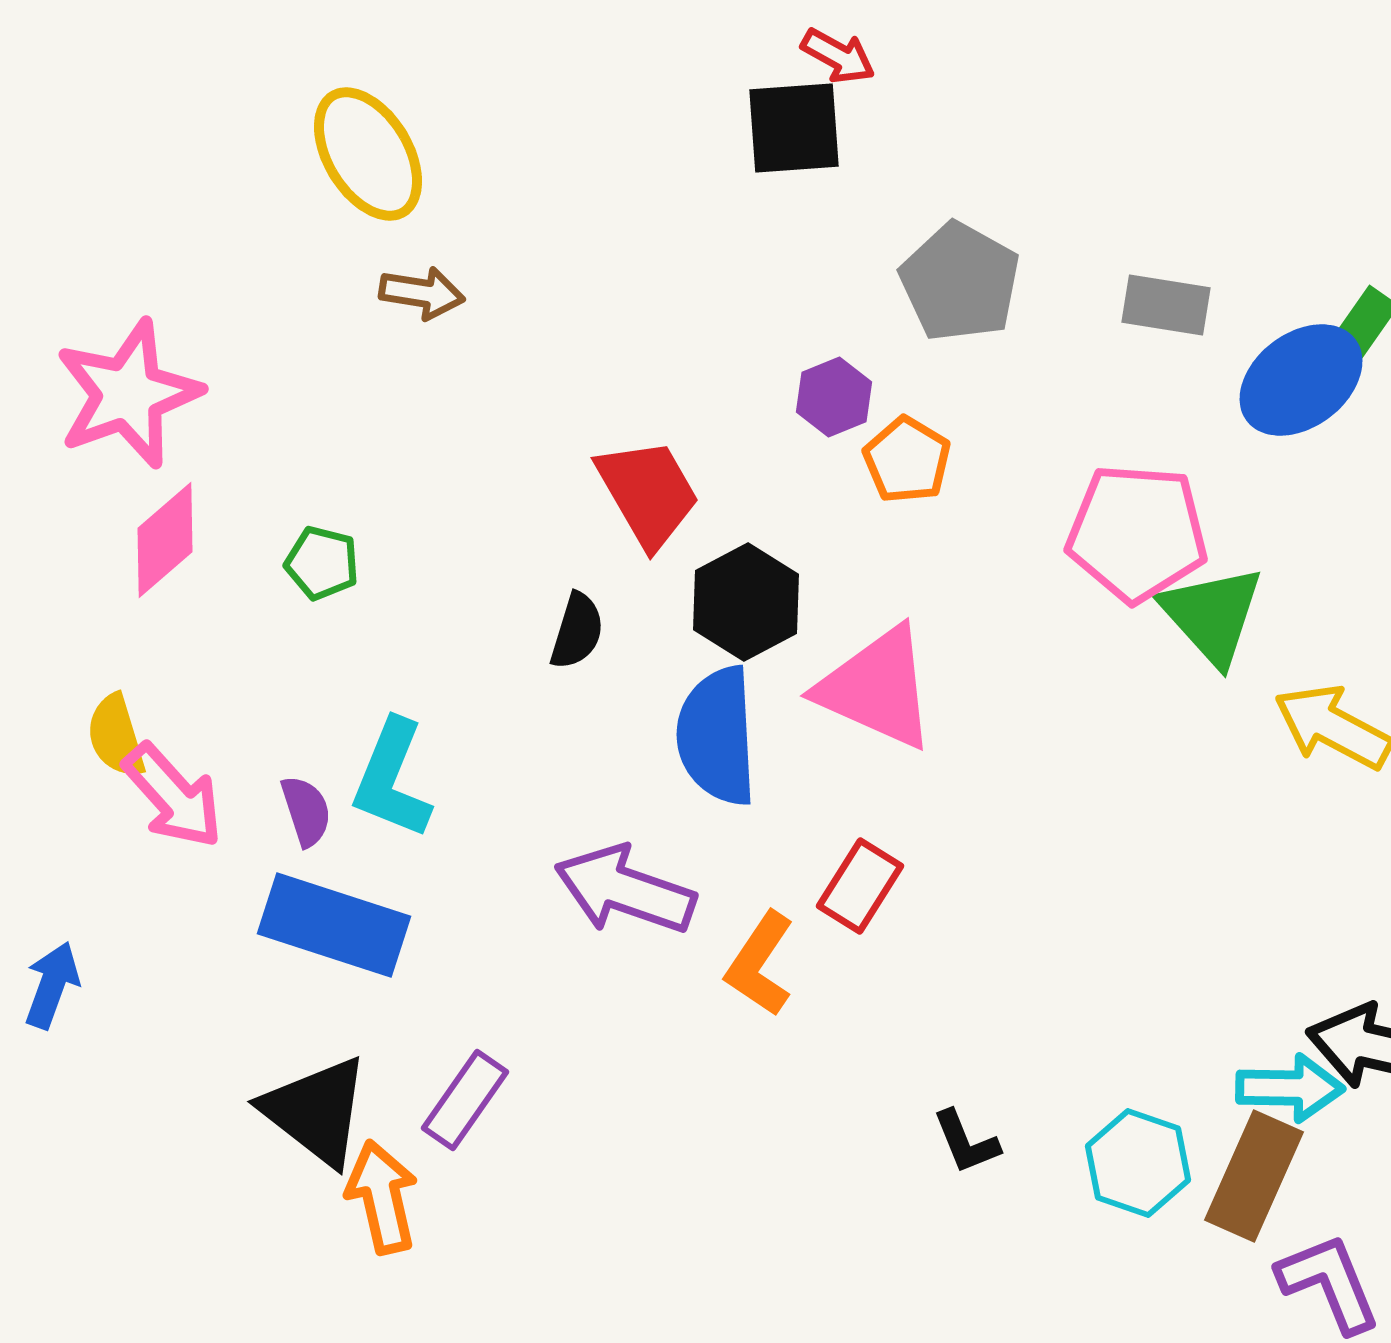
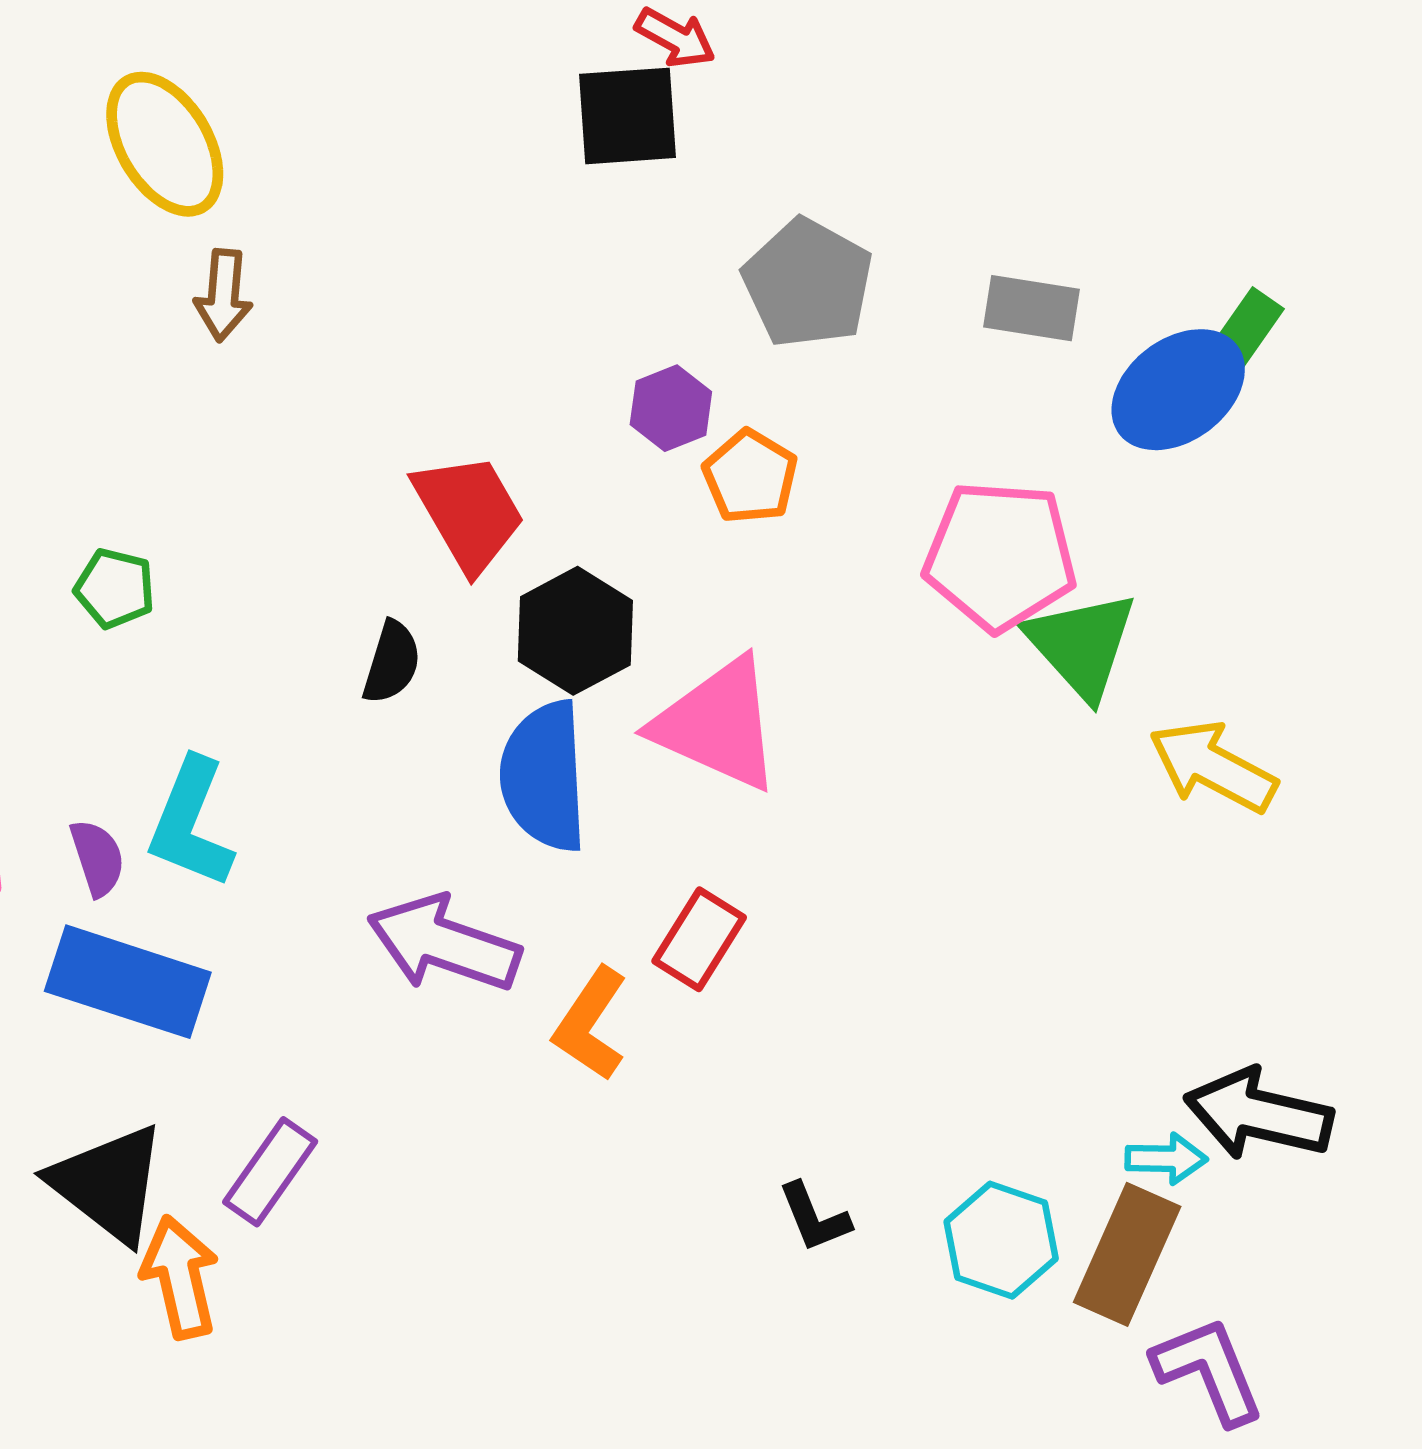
brown arrow: (422, 293) -> (223, 295), turned 86
cyan arrow: (1290, 1088) -> (1166, 1159), size x0.7

